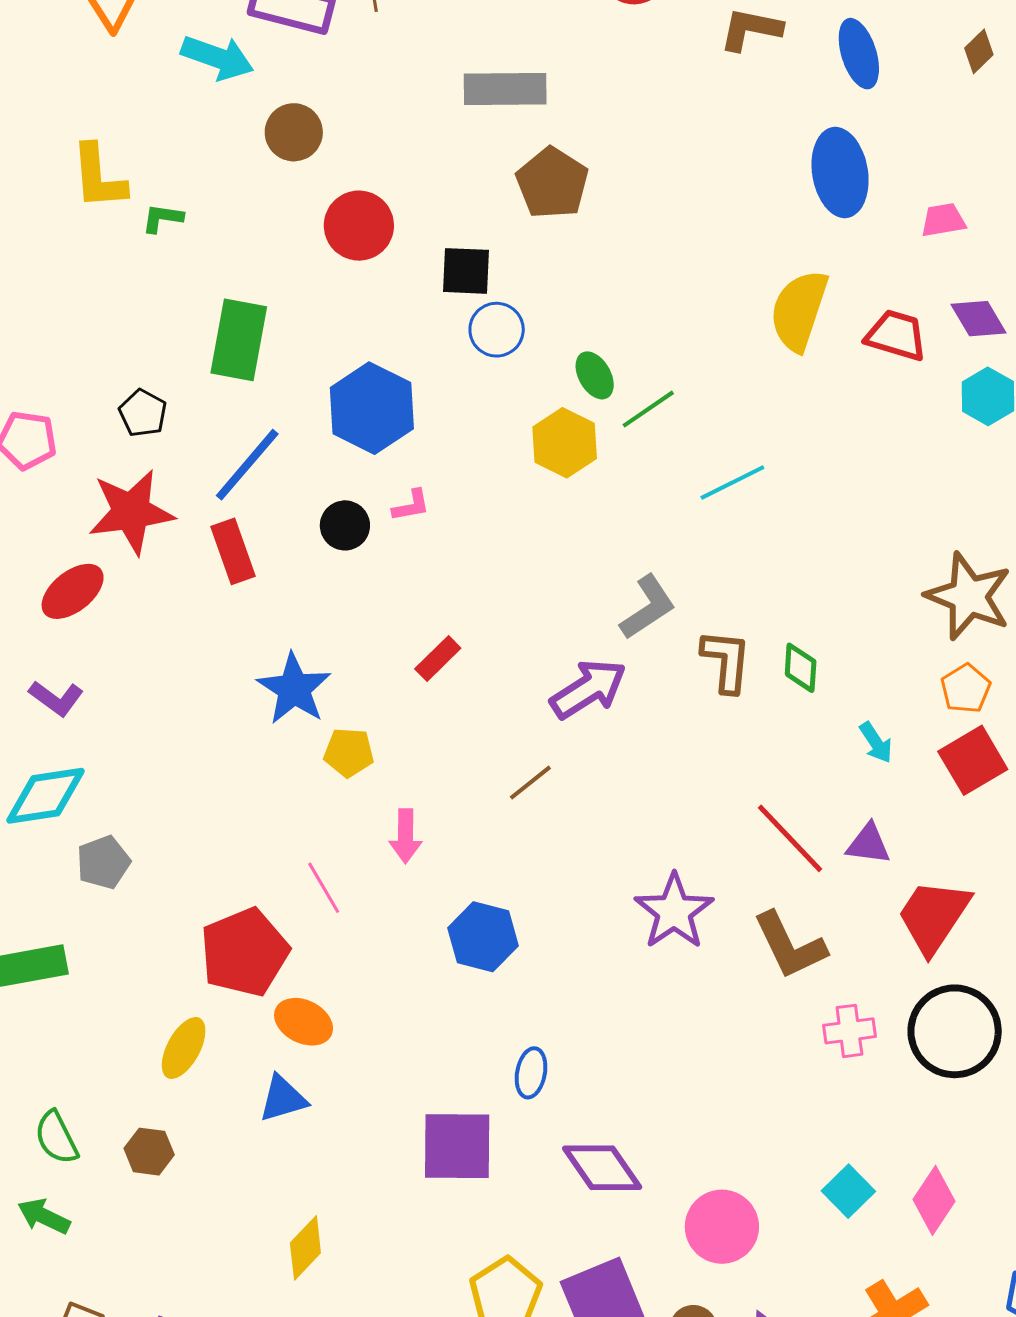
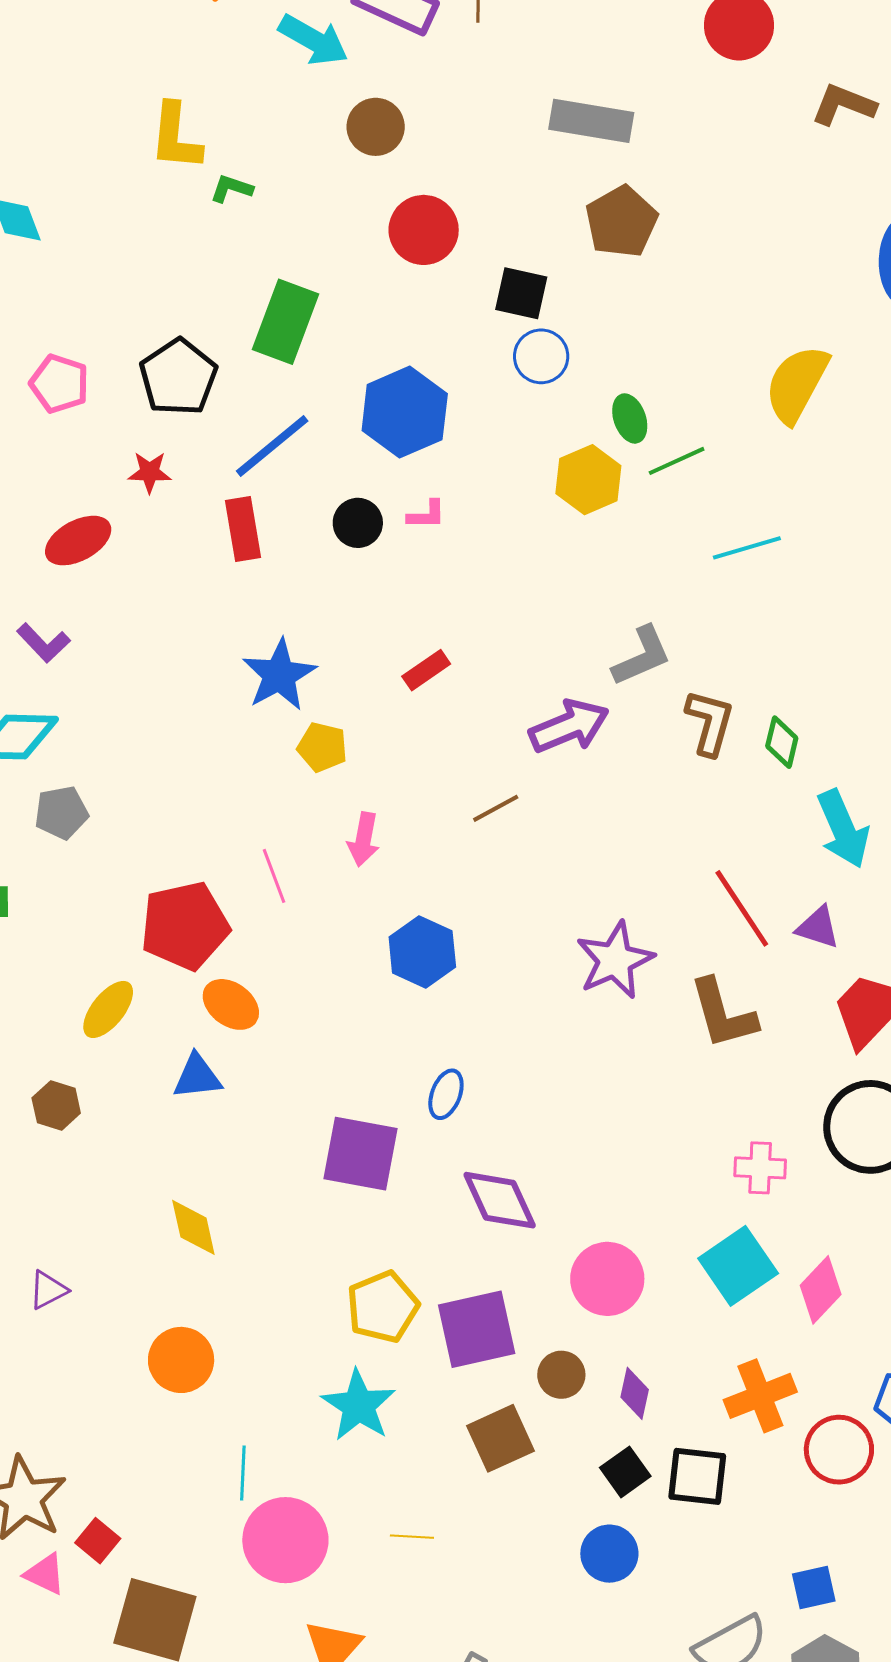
yellow semicircle: (799, 310) -> (797, 384), moved
black pentagon: (143, 413) -> (178, 377), size x1.6
red star: (131, 512) -> (150, 472), size x0.5
cyan arrow: (876, 742) -> (843, 829), size x1.8
pink cross: (849, 1031) -> (760, 1168), moved
cyan square: (848, 1191) -> (738, 1266), size x1.5
yellow diamond: (305, 1248) -> (193, 1227), turned -66

